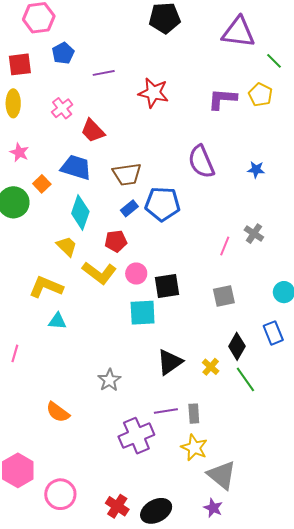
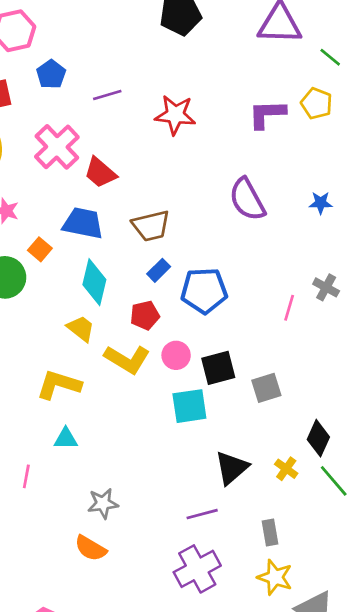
pink cross: (62, 108) -> (57, 147), size x1.6
blue pentagon: (162, 204) -> (204, 291), moved
gray square: (224, 296) -> (266, 388), moved
cyan triangle: (57, 321) -> (66, 439), moved
gray star: (109, 380) -> (103, 503), moved, turned 30
purple line: (166, 411) -> (202, 514), moved

